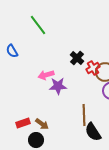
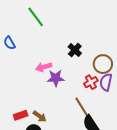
red cross: (93, 68) -> (91, 82), moved
brown line: (84, 115) -> (82, 107), turned -30

